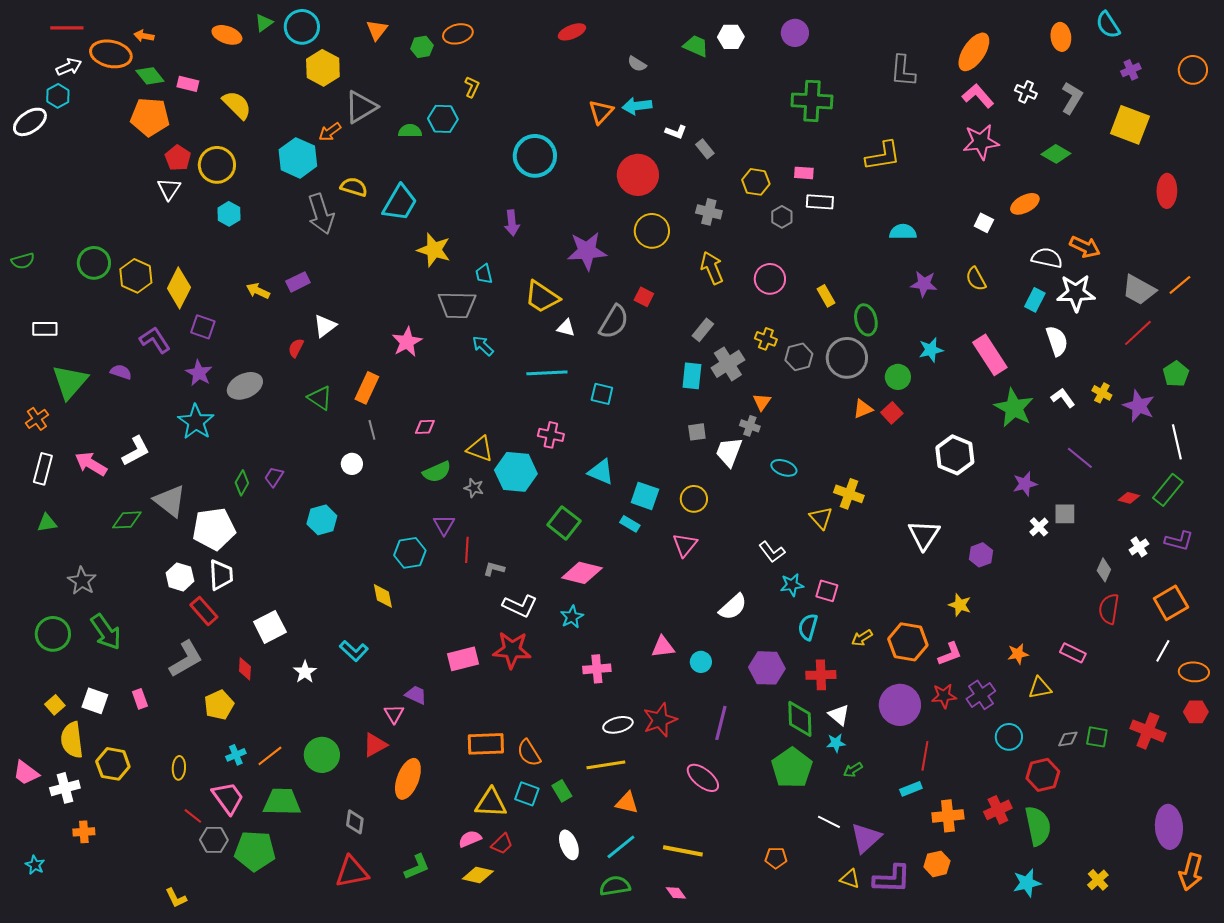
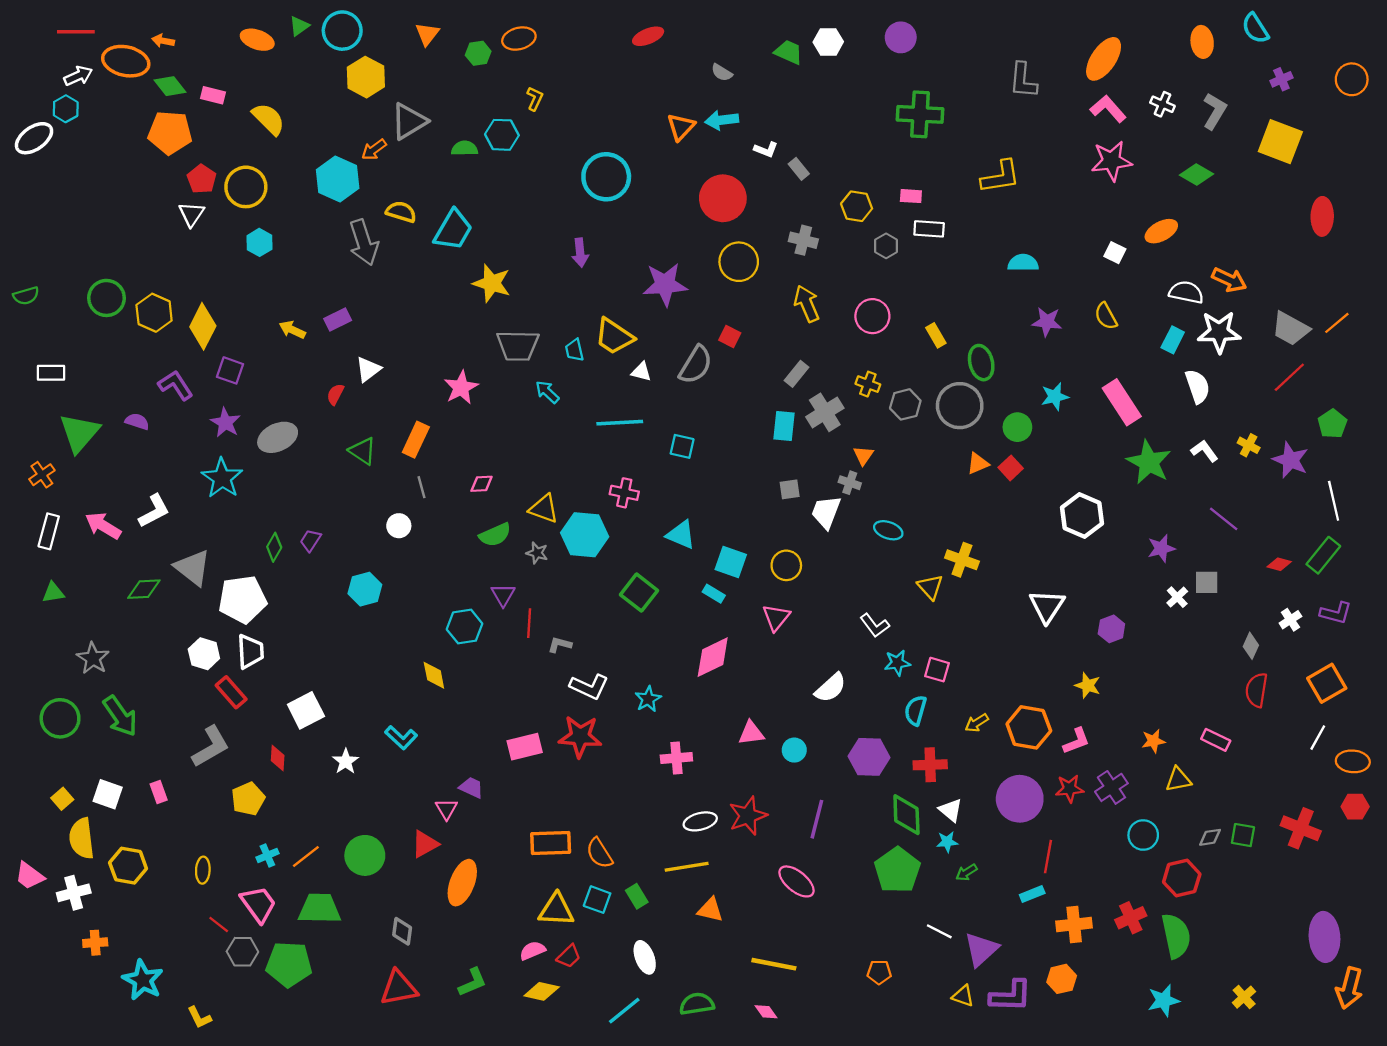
cyan trapezoid: (484, 274) -> (574, 350), moved
pink diamond: (582, 573) -> (713, 657), moved, turned -39
cyan line: (621, 847) -> (624, 1011), moved
cyan star: (35, 865) -> (143, 980), moved, size x1.8

